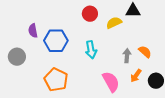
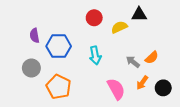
orange semicircle: (145, 52) -> (152, 58), turned 96
gray arrow: (127, 56) -> (133, 62), turned -56
gray circle: (17, 57) -> (31, 68), moved

